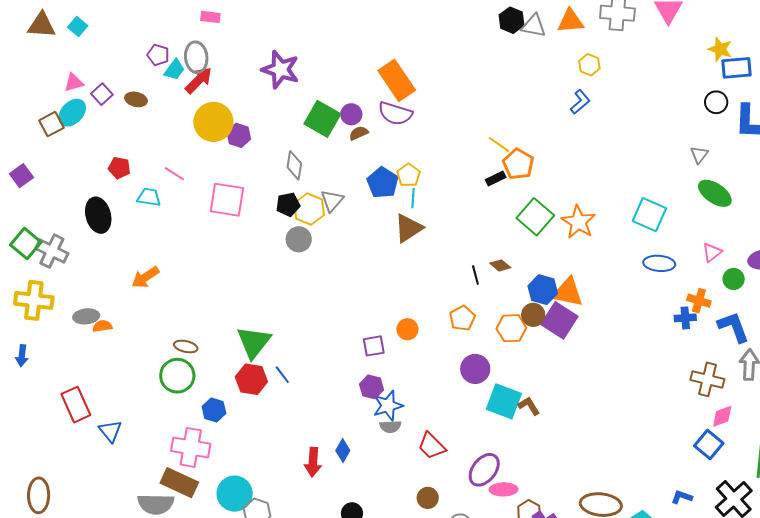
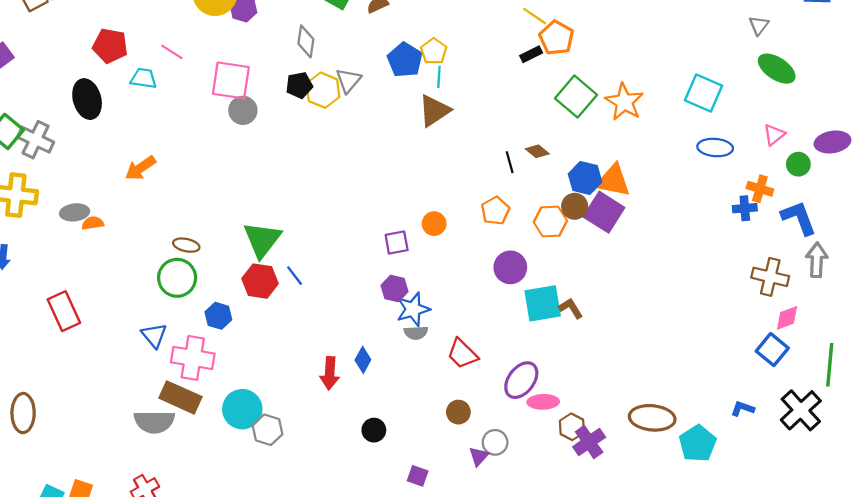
red pentagon: (119, 168) -> (110, 46), size x1.4
gray circle: (299, 239) -> (243, 110), moved
cyan square: (504, 401) -> (543, 303), turned -30
blue triangle: (110, 431) -> (154, 336), moved

